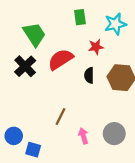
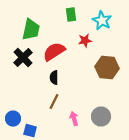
cyan star: (115, 24) -> (102, 21), turned -30
green trapezoid: (34, 34) -> (31, 30), turned 45
black semicircle: (89, 75) -> (54, 78), moved

